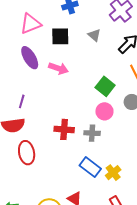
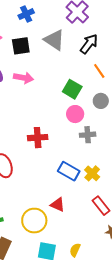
gray triangle: (94, 35) -> (54, 40), size x1.6
gray cross: (92, 133) -> (88, 135), moved

